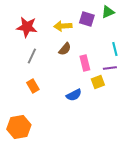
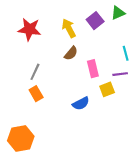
purple square: (87, 19) -> (95, 21), turned 35
yellow arrow: (63, 26) -> (69, 28), turned 66
gray line: (32, 56) -> (35, 72), moved

